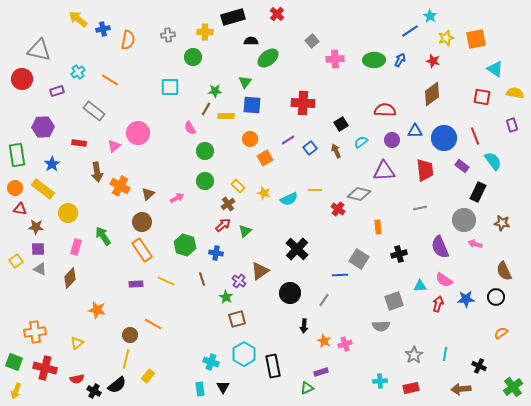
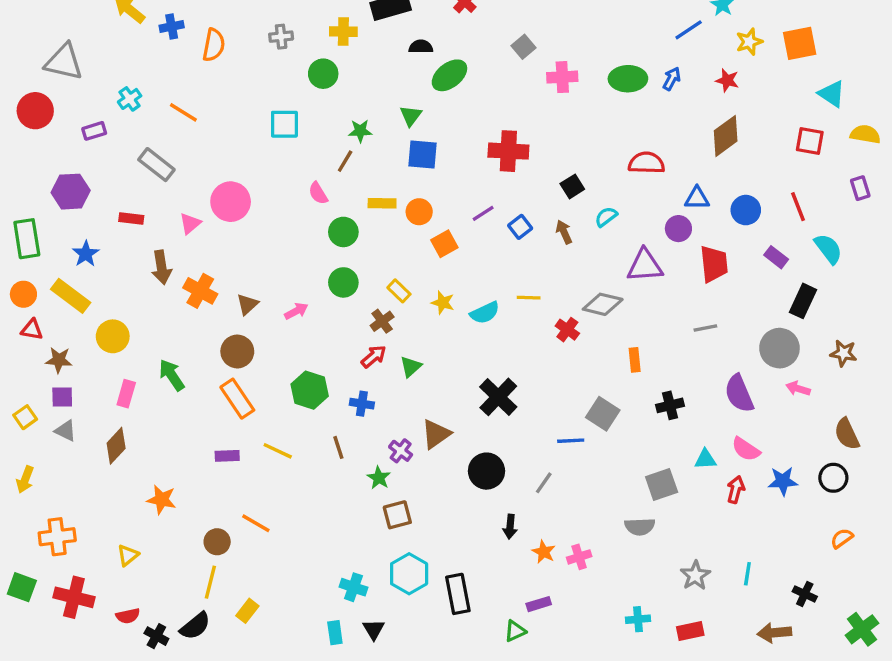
yellow rectangle: (226, 116) -> (382, 203), moved
blue circle: (444, 138) -> (746, 210), size x0.7
purple circle: (392, 140) -> (678, 229), moved
yellow arrow: (16, 391) -> (25, 479), moved

